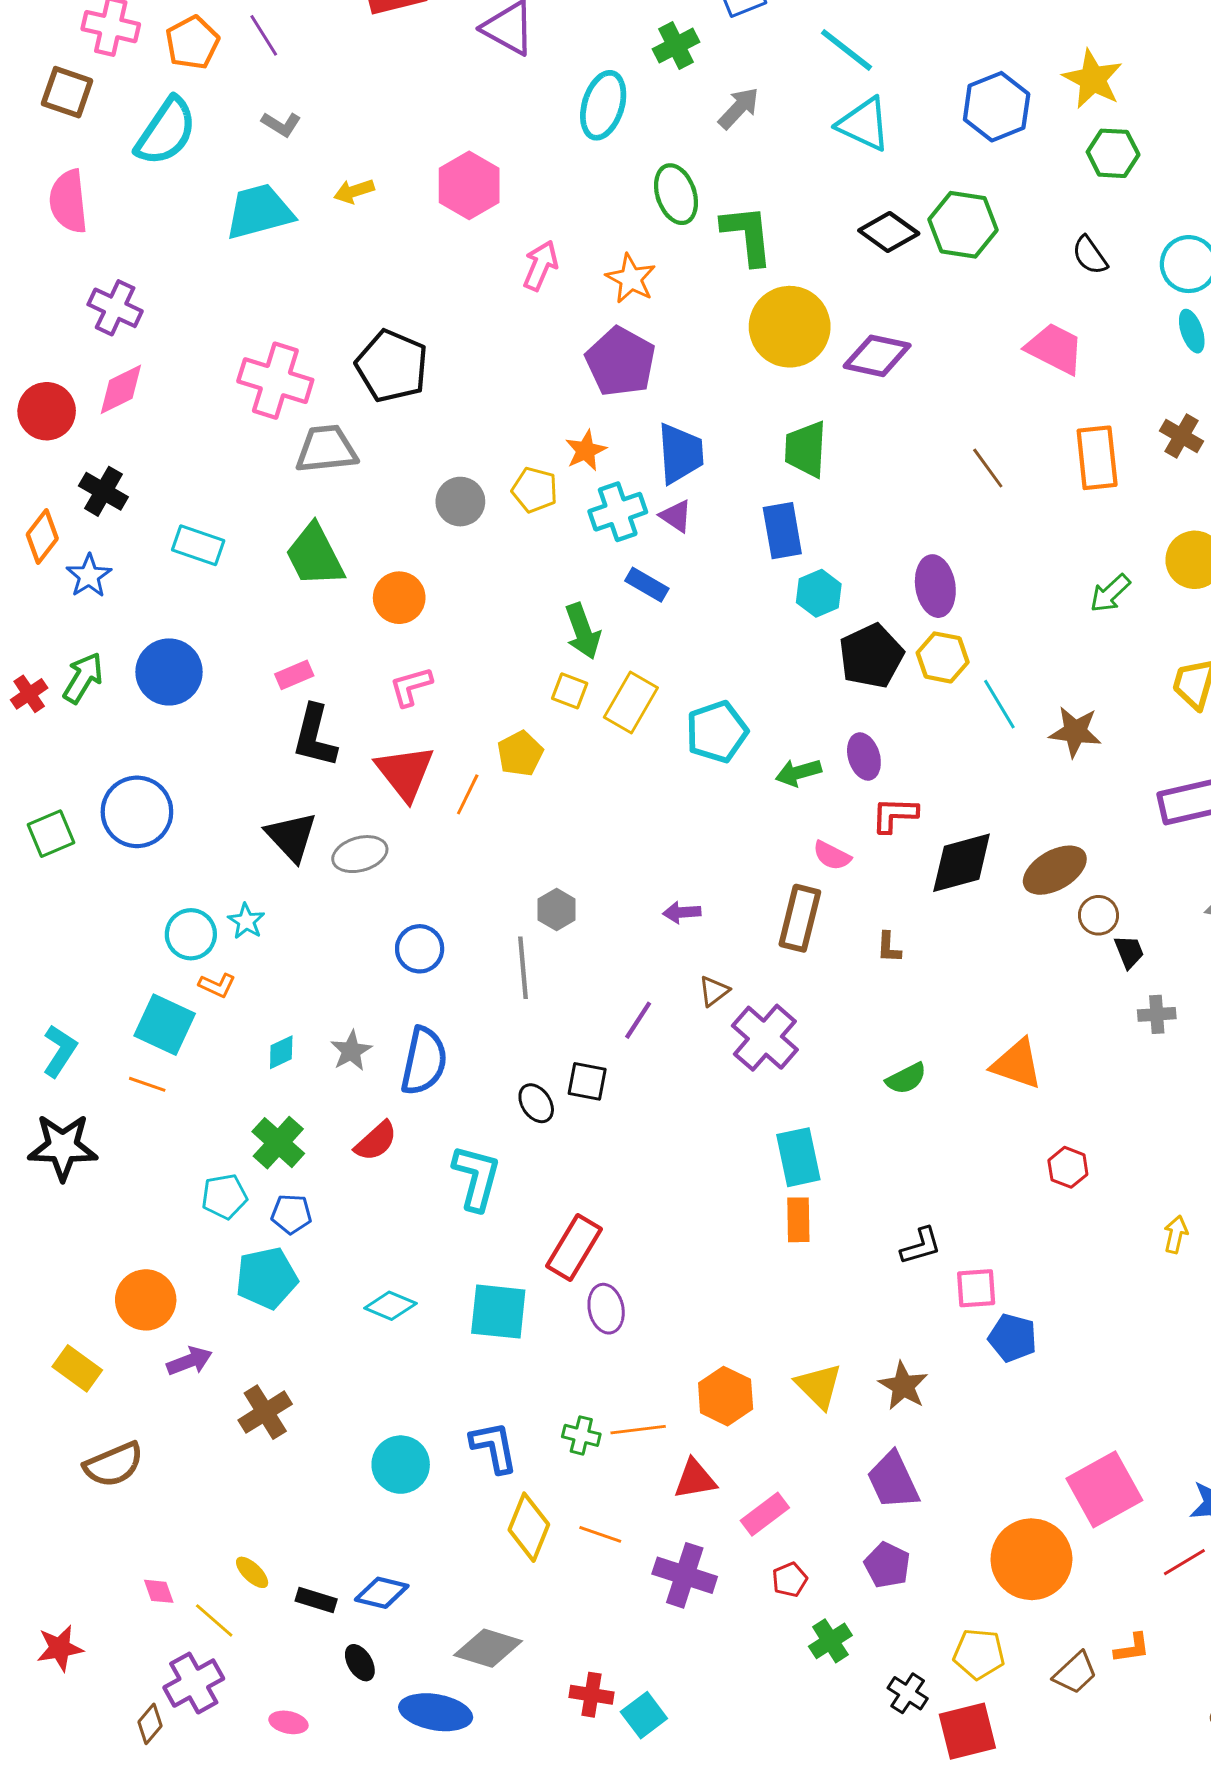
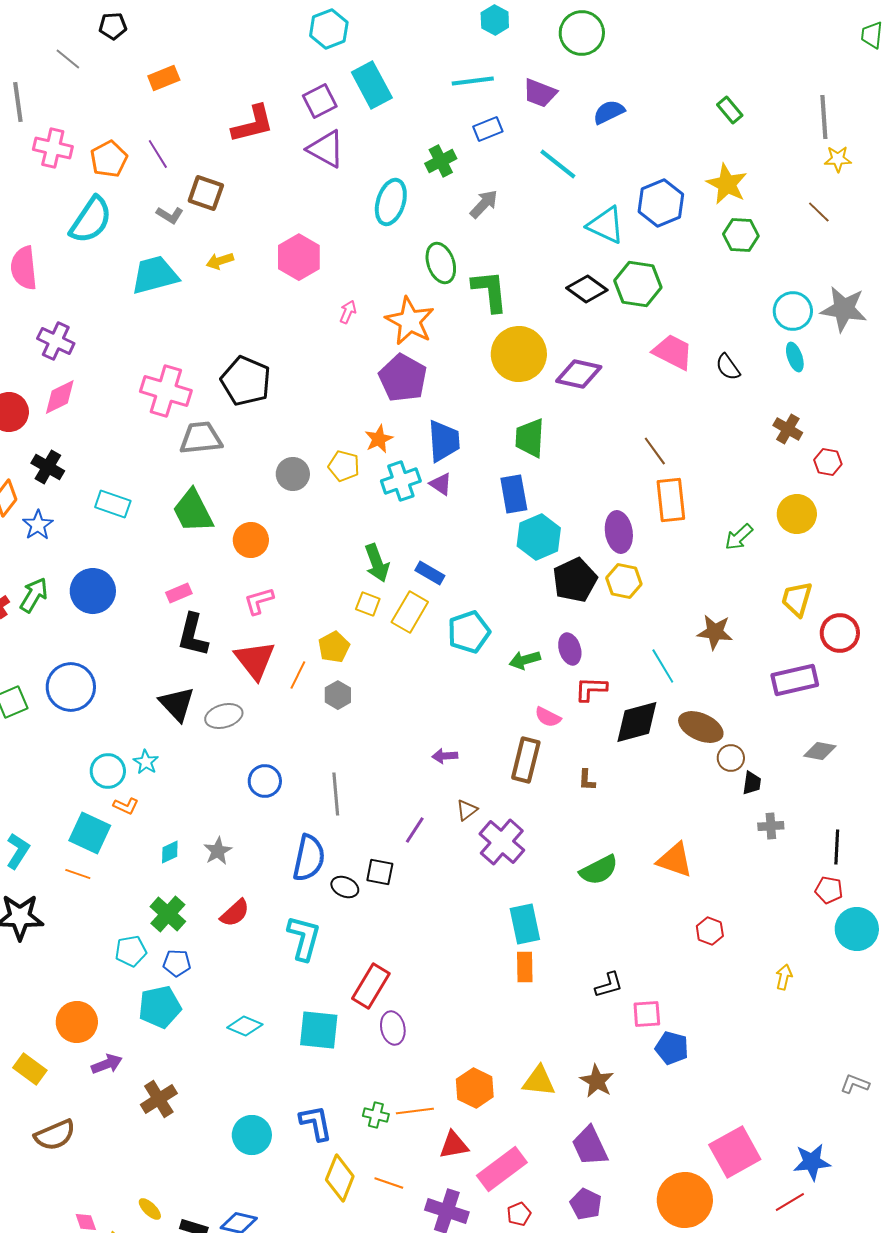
brown square: (67, 92) -> (206, 193), moved
cyan triangle: (864, 124) -> (606, 225), moved
black semicircle: (1090, 255) -> (728, 367), moved
pink arrow: (541, 266) -> (348, 312), size x0.7
orange star: (631, 279) -> (410, 321), size x1.4
pink trapezoid: (1055, 349) -> (673, 352), moved
orange rectangle: (1097, 458) -> (671, 500), moved
blue rectangle: (647, 585) -> (430, 573), moved
cyan hexagon: (819, 593) -> (539, 537), size x1.4
cyan line: (999, 704) -> (663, 666), moved
brown ellipse: (1055, 870) -> (701, 727), turned 54
gray hexagon: (557, 909) -> (338, 695), moved
black trapezoid: (1129, 952) -> (752, 783), turned 30
blue semicircle: (424, 1061) -> (309, 858), moved
green semicircle: (906, 1078) -> (599, 870), size x1.4
black ellipse: (536, 1103) -> (345, 887), turned -32
yellow triangle: (819, 1386) -> (539, 1081), turned -39
pink rectangle: (765, 1514) -> (502, 1169), size x1.5

